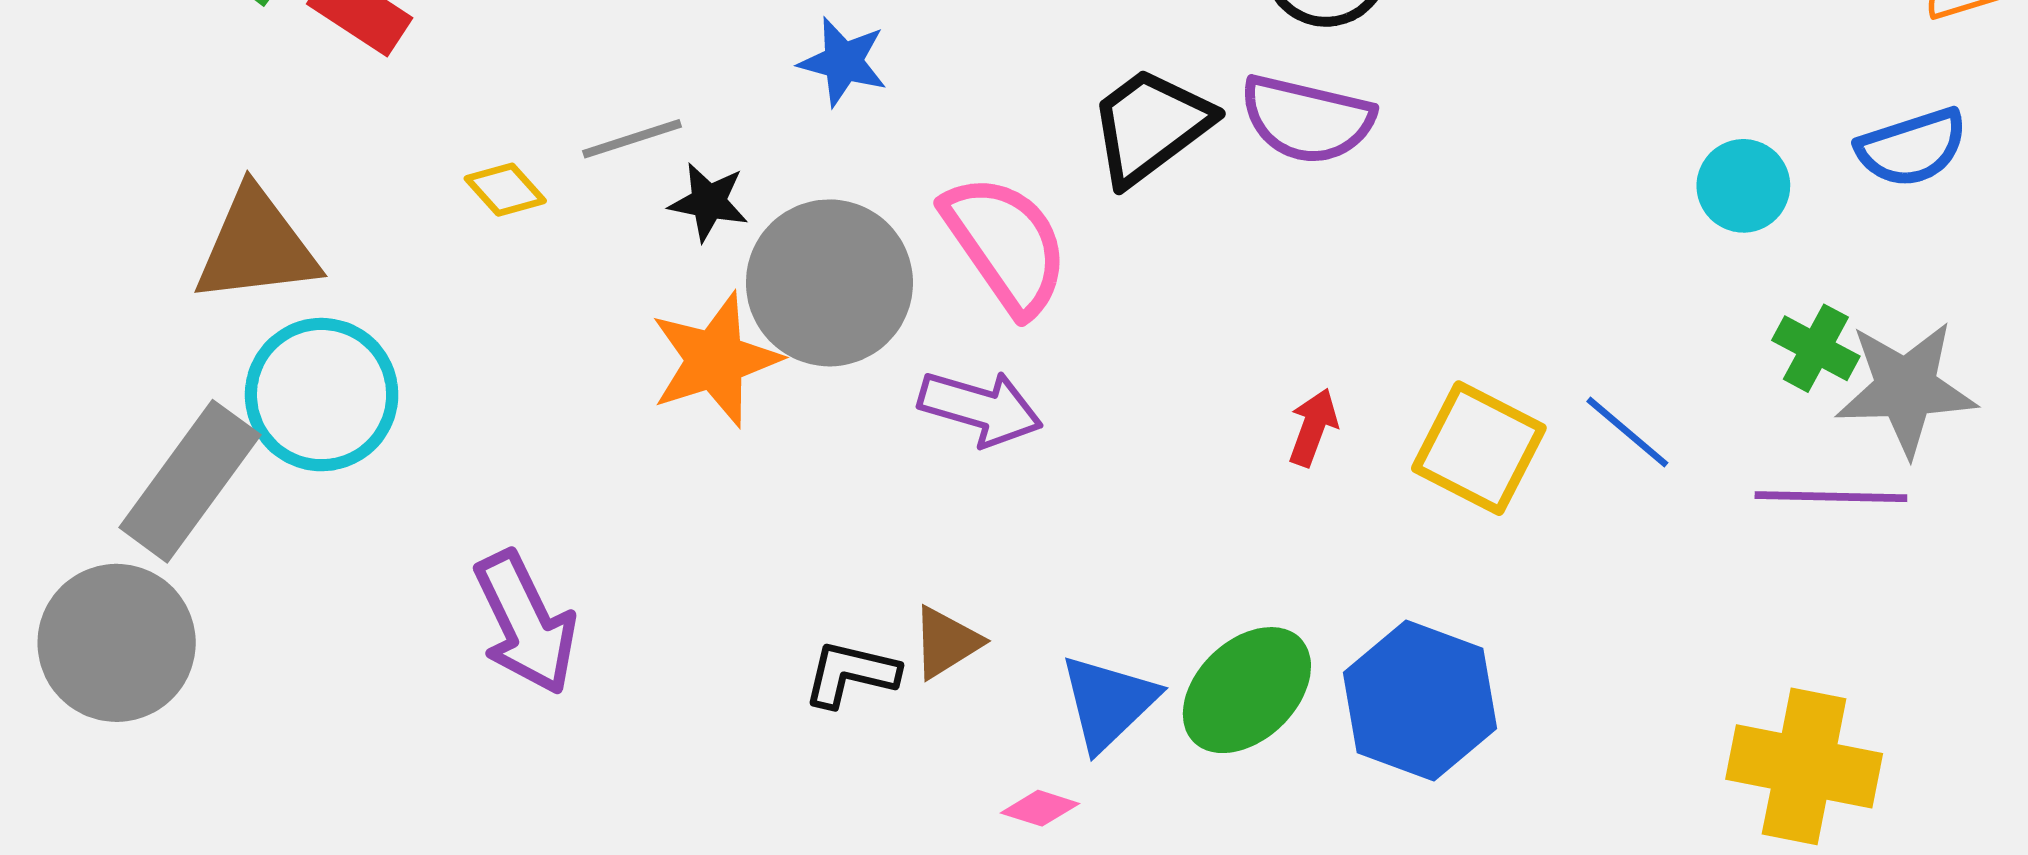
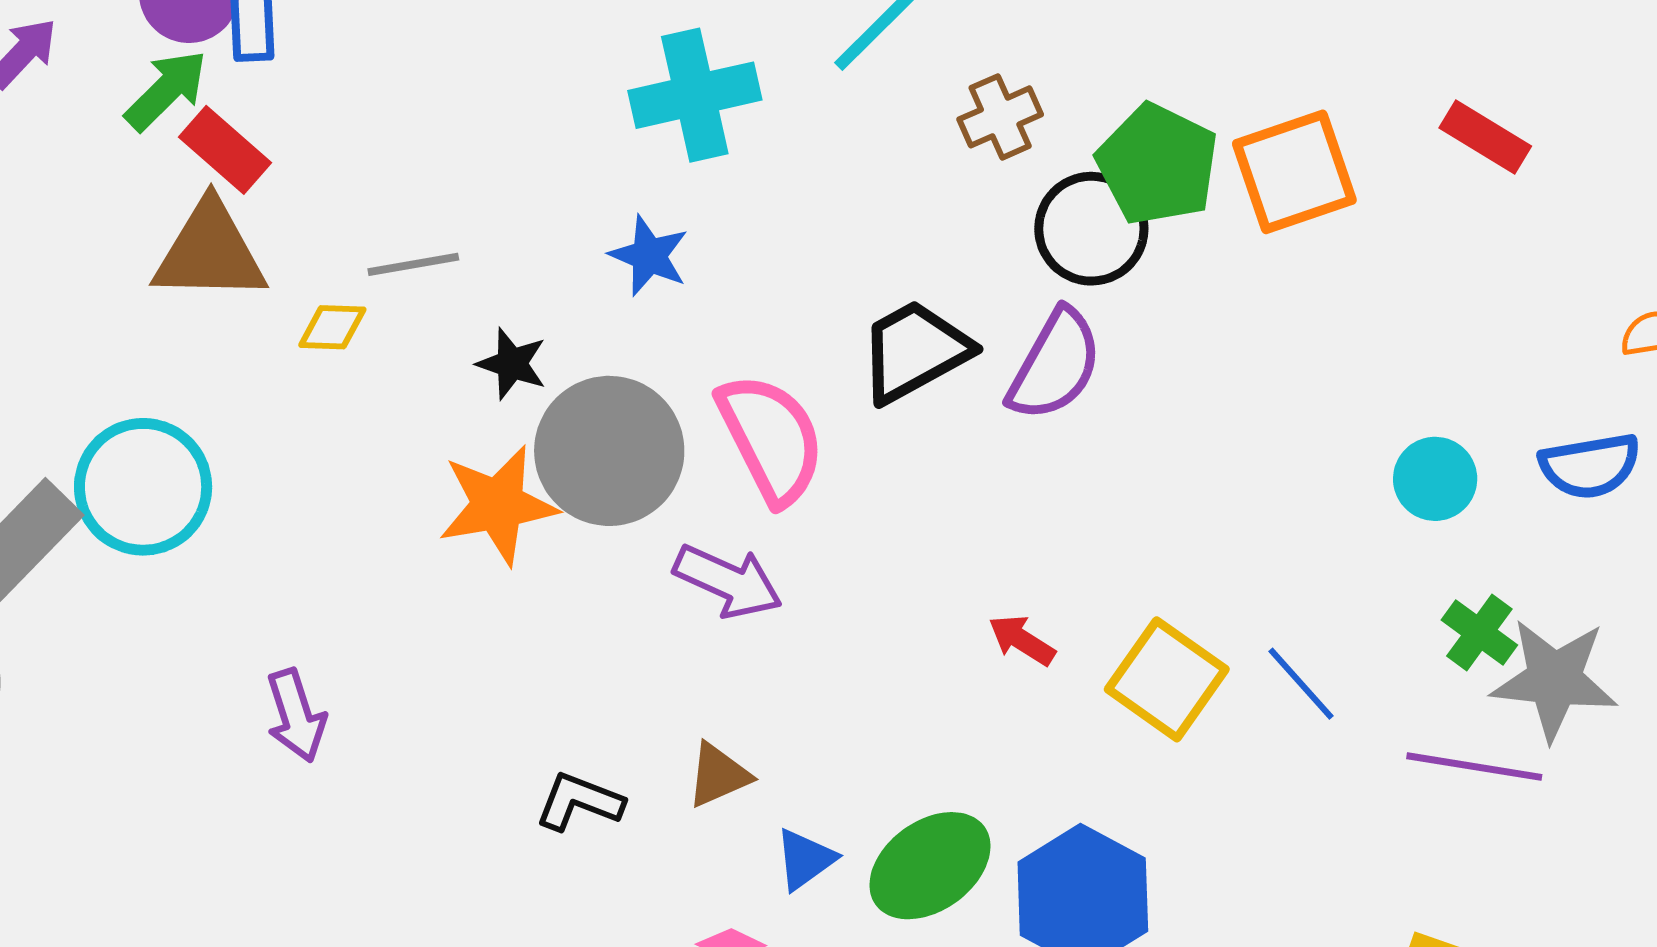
purple semicircle: (1307, 119) -> (1055, 365), turned -82
gray line: (632, 139) -> (413, 264), moved
yellow diamond: (505, 190) -> (332, 327), turned -54
brown triangle: (256, 246) -> (210, 252), moved
red arrow: (1313, 427) -> (1022, 640), turned -86
purple arrow: (525, 623) -> (296, 716), size x0.7
brown triangle: (946, 642) -> (718, 775), moved
blue triangle: (1108, 702) -> (805, 859), size x0.7

